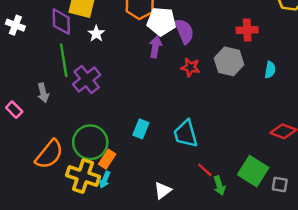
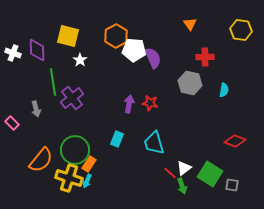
purple diamond: (61, 22) -> (37, 50), moved
purple arrow: (155, 47) -> (129, 104), moved
red star: (190, 67) -> (150, 103), moved
white triangle: (163, 190) -> (184, 168), moved

